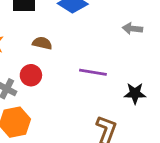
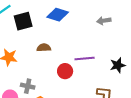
red circle: (31, 75) -> (65, 71), moved

